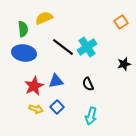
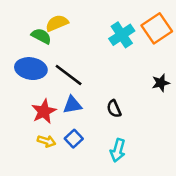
orange square: (121, 22) -> (157, 28), size x1.6
green semicircle: (23, 29) -> (41, 36), moved, turned -56
black line: (63, 47) -> (69, 75), moved
cyan cross: (87, 47) -> (122, 35), moved

